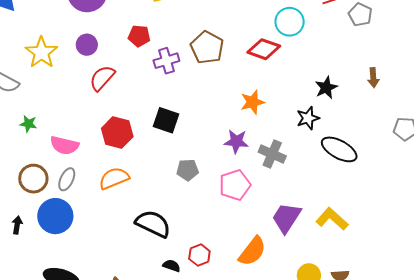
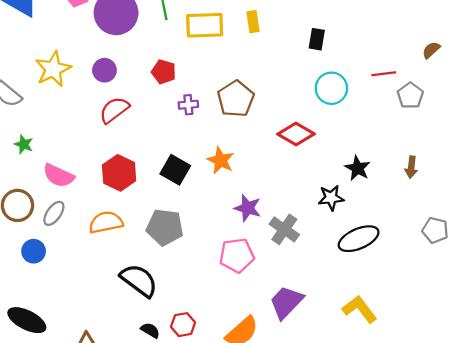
red diamond: (264, 49) -> (296, 134), moved
purple cross: (166, 61) -> (188, 105), size x0.7
black star: (326, 88) -> (358, 168), turned -30
orange star: (252, 102) -> (221, 160), moved, turned 30
black ellipse: (339, 149) -> (359, 239), turned -63
gray pentagon: (188, 170) -> (165, 227), moved, size x1.5
blue circle: (55, 216) -> (34, 251), size x0.6
yellow L-shape: (332, 219) -> (360, 309), moved

